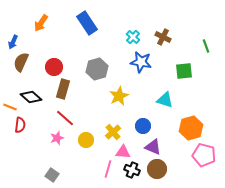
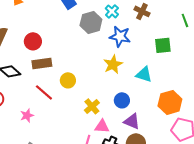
gray hexagon: (97, 69) -> (91, 22), moved
brown rectangle: (63, 89) -> (42, 63), turned 66
yellow star: (119, 96) -> (113, 64), moved
pink star: (57, 138) -> (27, 115), moved
yellow circle: (86, 140) -> (68, 80), moved

